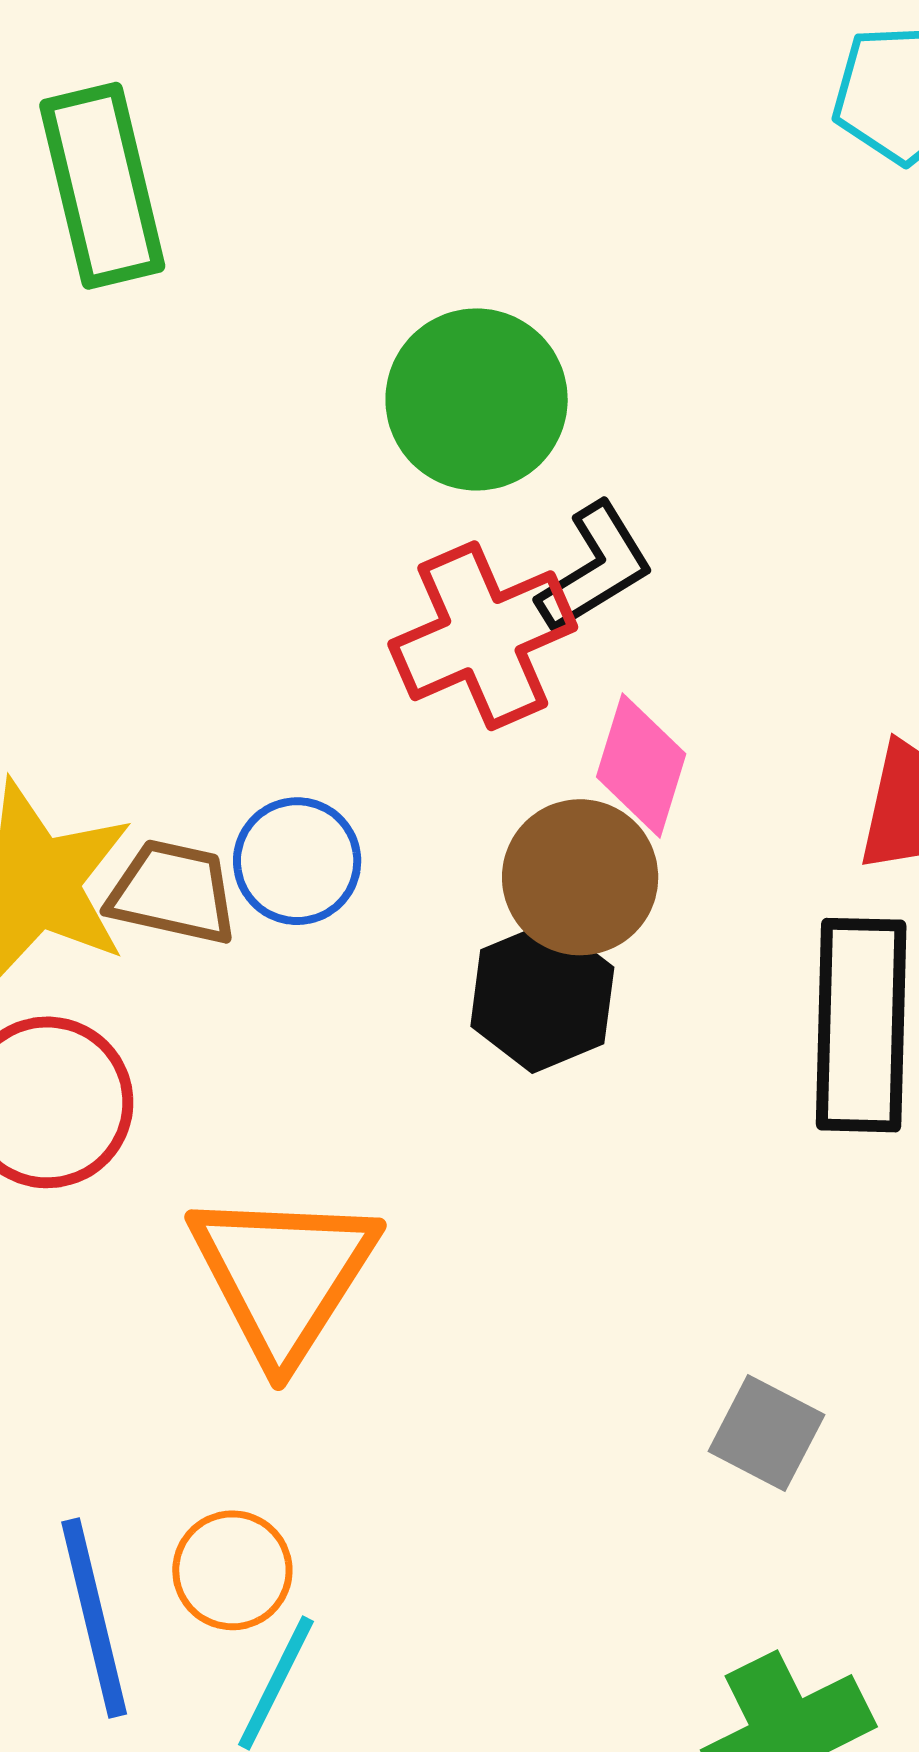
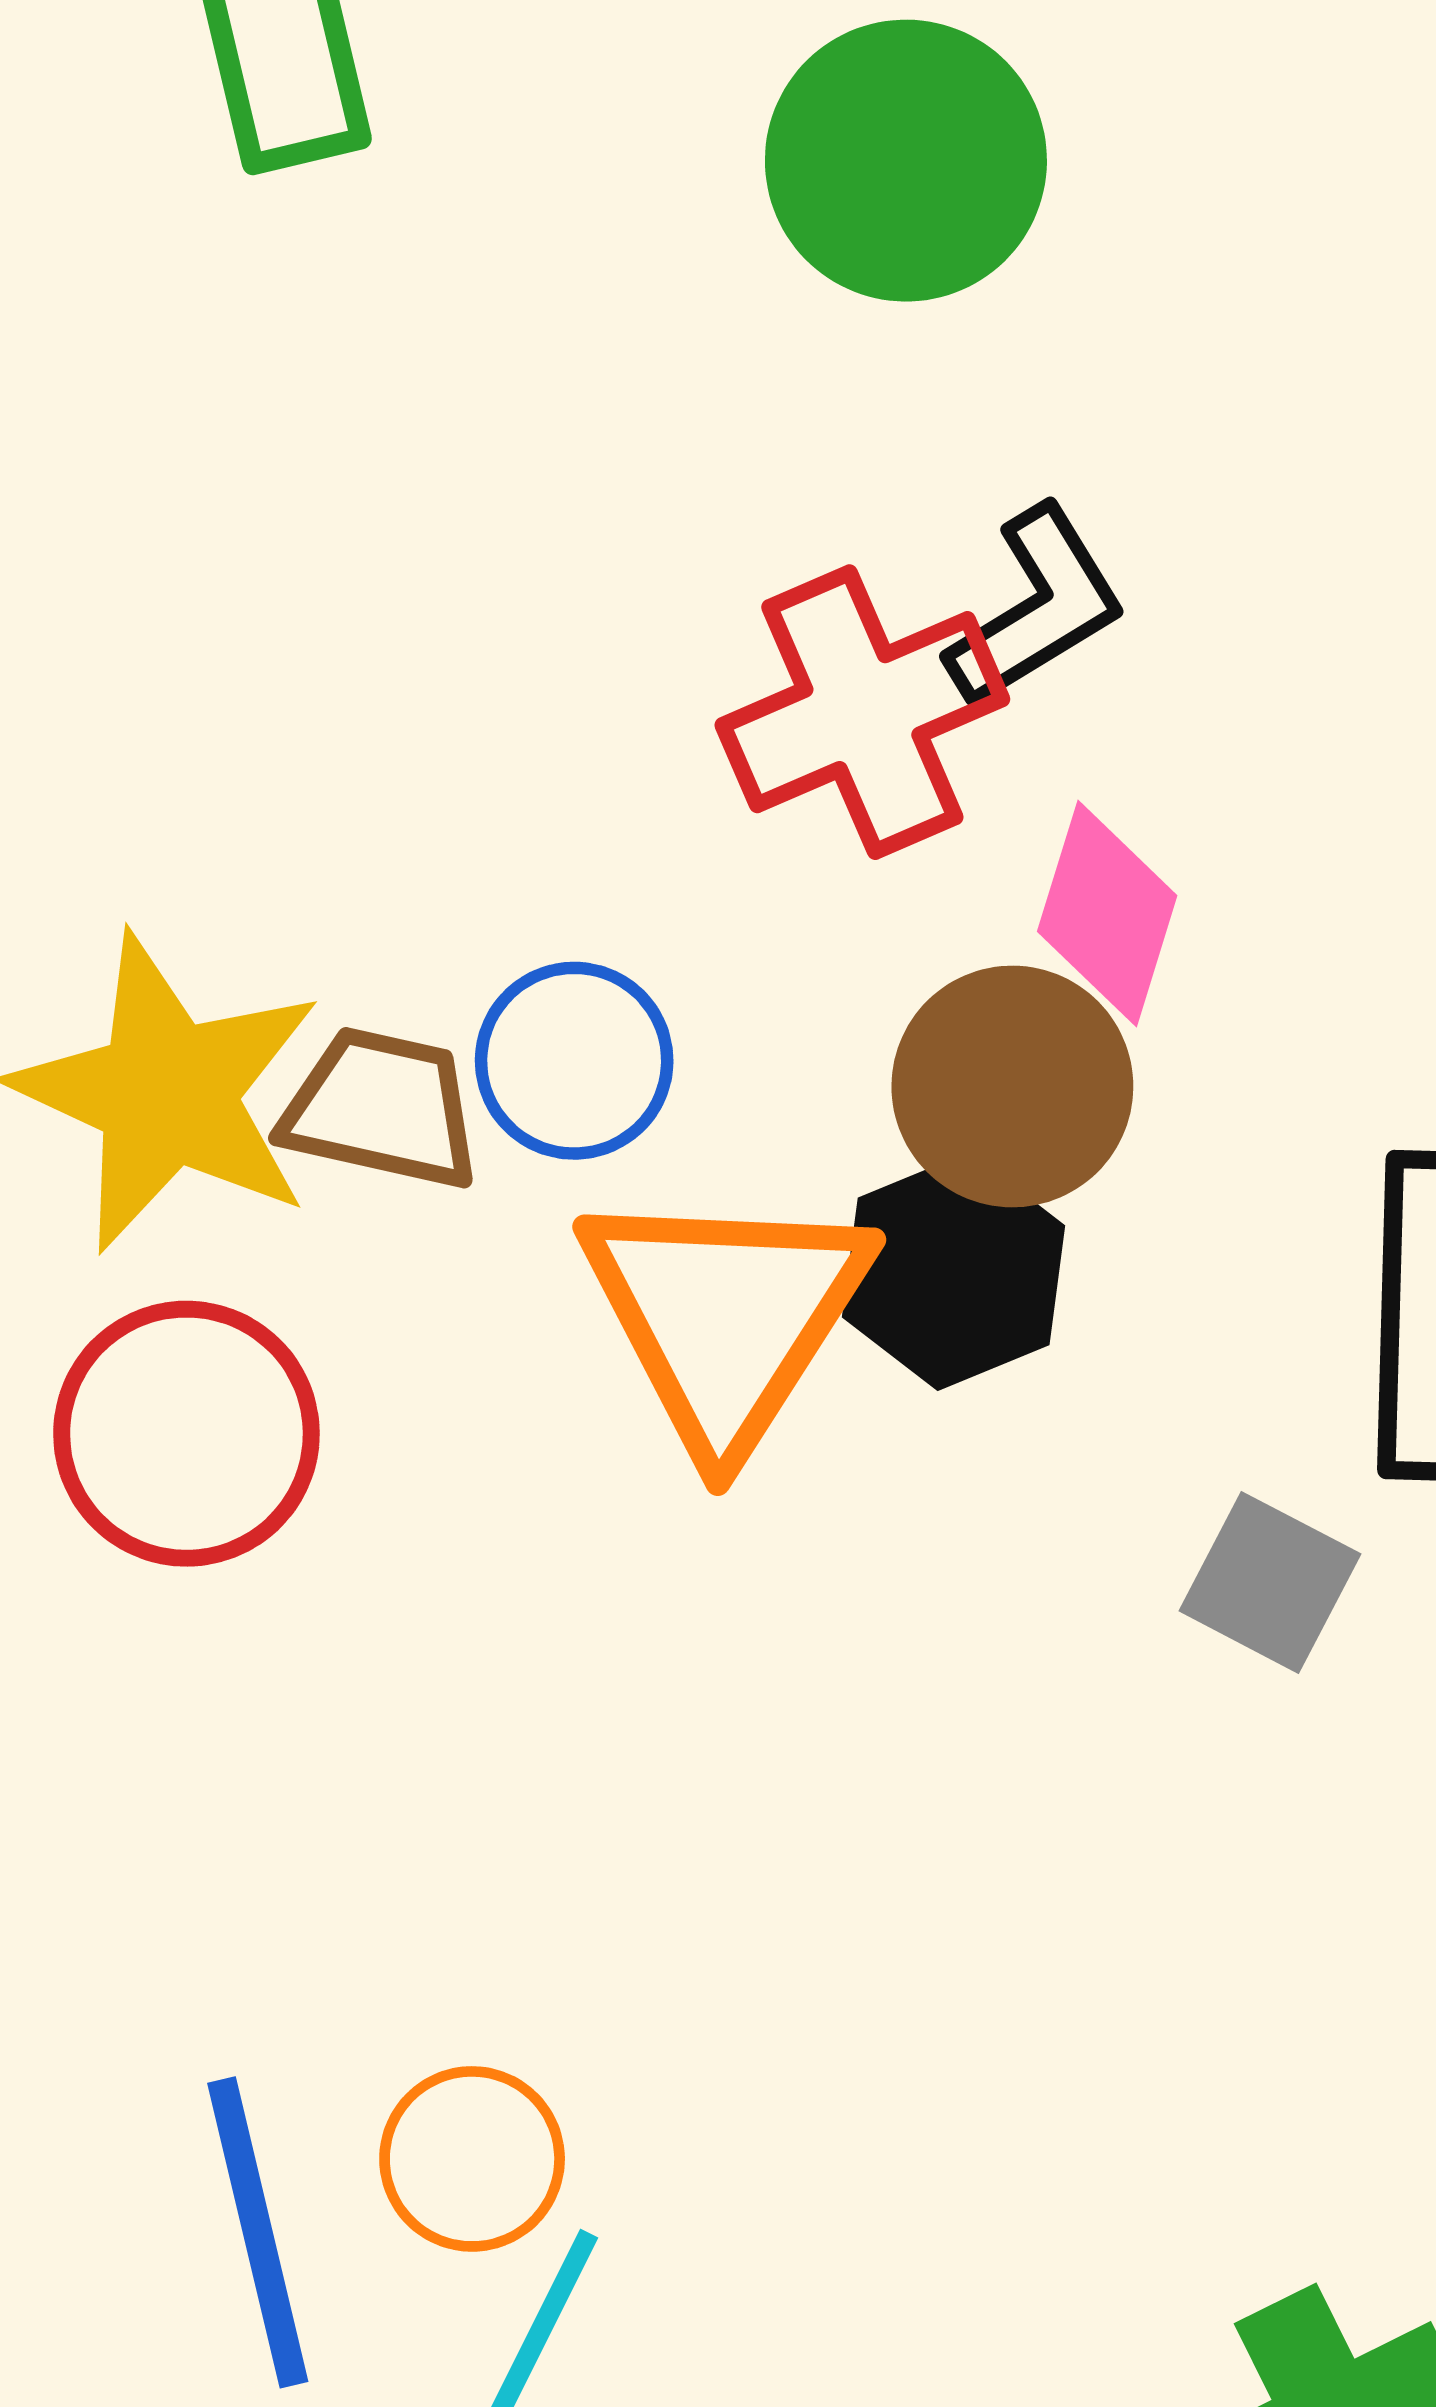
green circle: (477, 399) -> (906, 161), moved
orange triangle: (283, 1275) -> (725, 1317), moved
gray square: (766, 1433) -> (1270, 1582), moved

